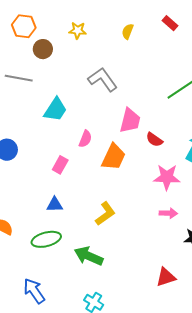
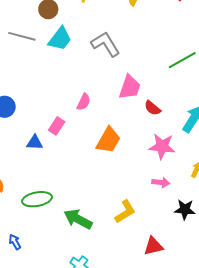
cyan trapezoid: (55, 110) -> (60, 39), moved
orange trapezoid: (114, 157) -> (108, 140), moved
blue triangle: (55, 205) -> (35, 143), moved
yellow L-shape: (105, 214) -> (125, 212), moved
blue arrow: (34, 291) -> (15, 242), moved, size x0.6

